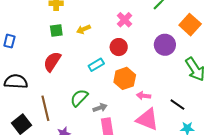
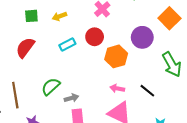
cyan rectangle: (96, 65) -> (67, 45), moved
orange hexagon: (125, 78) -> (116, 56), moved
black line: (177, 105) -> (147, 91), moved

